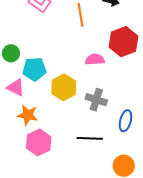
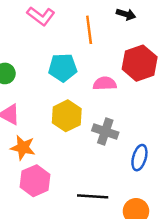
cyan pentagon: (34, 69) -> (63, 68), moved
black line: (90, 138) -> (93, 196), moved

